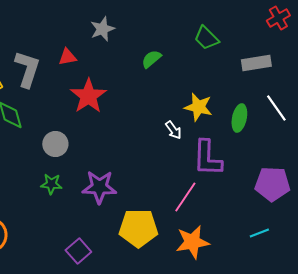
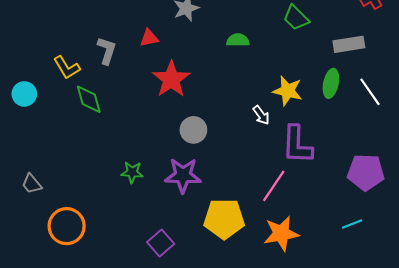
green semicircle: (151, 59) -> (238, 40), turned 40
gray L-shape: (27, 69) -> (107, 51), size x0.7
green ellipse: (239, 118) -> (331, 83), moved
gray circle: (55, 144) -> (193, 130), moved

